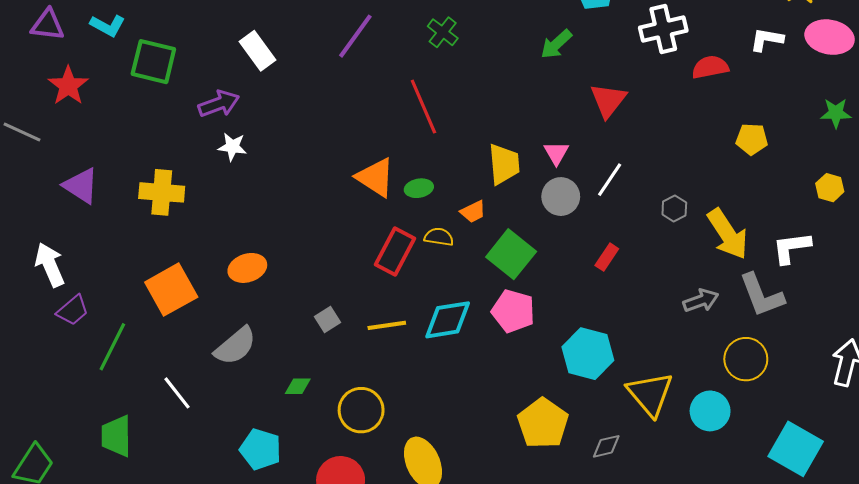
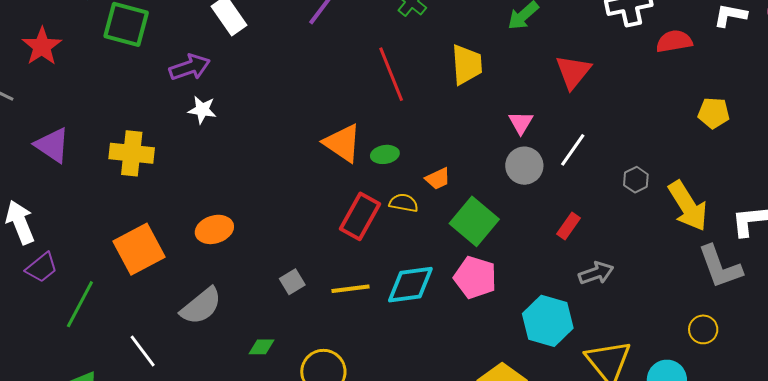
yellow trapezoid: (504, 164) -> (467, 65), moved
gray arrow: (701, 301) -> (596, 273), moved
yellow circle: (746, 359) -> (703, 329), size x0.7

